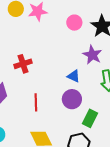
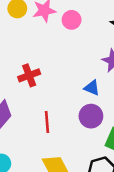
pink circle: (74, 23) -> (72, 20), moved

